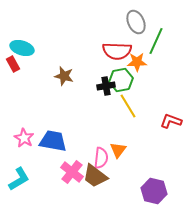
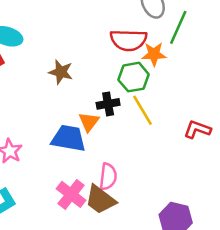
black cross: (106, 86) -> (108, 104), moved
blue trapezoid: (53, 141) -> (68, 138), moved
orange triangle: (118, 150) -> (89, 122), moved

